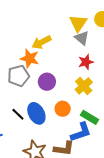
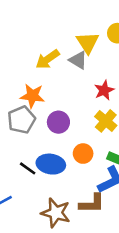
gray triangle: (82, 38) -> (78, 60), moved
yellow arrow: (41, 42) -> (48, 59), moved
blue ellipse: (36, 113) -> (51, 164), turned -45

